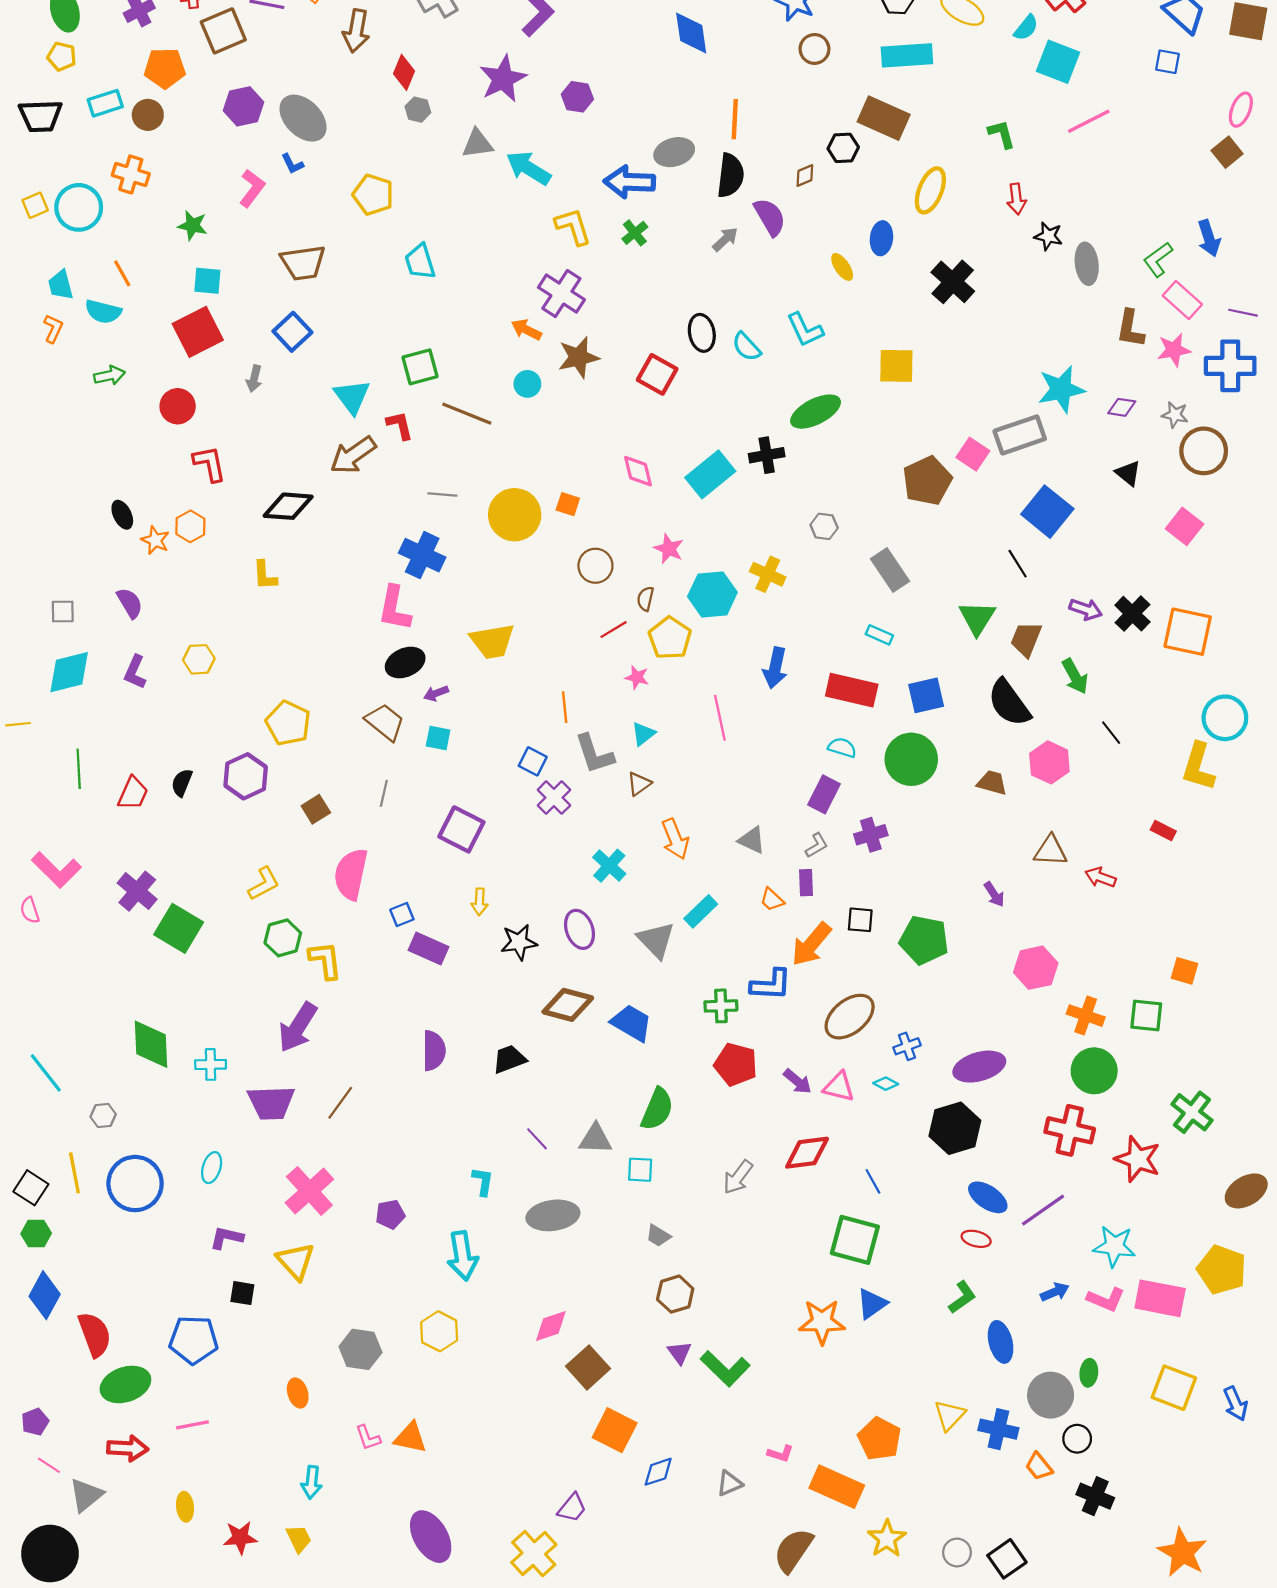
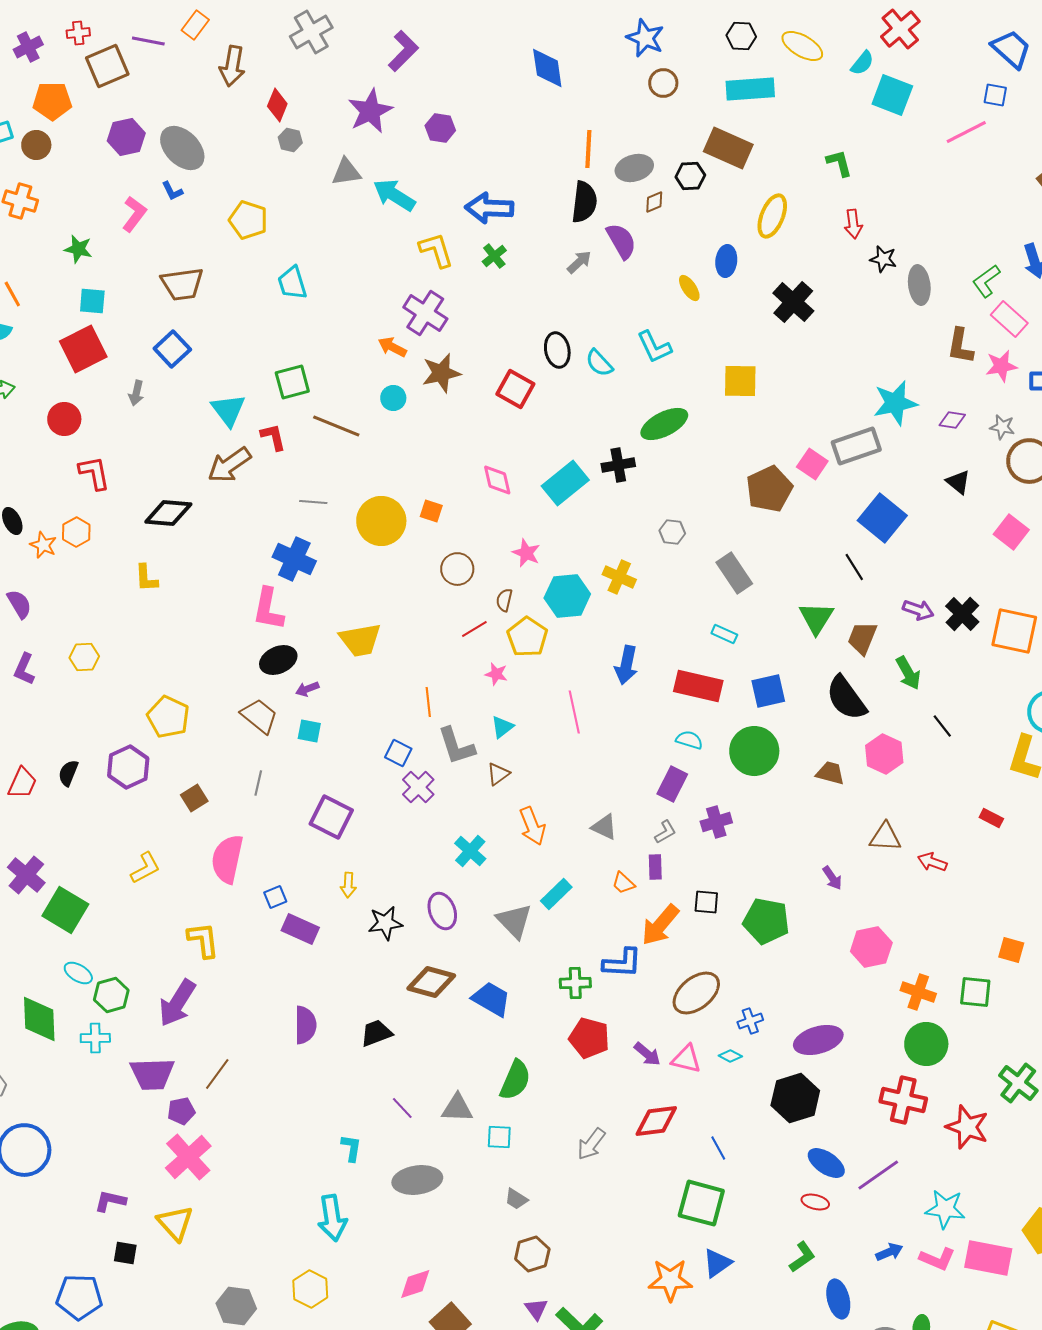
pink line: (1089, 121) -> (966, 132), moved
gray ellipse: (674, 152) -> (634, 168), moved
green hexagon: (283, 938) -> (111, 995), moved
cyan ellipse: (212, 1168) -> (78, 973), moved, turned -76
purple pentagon: (390, 1214) -> (181, 1111), moved

